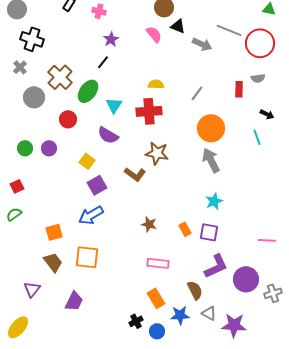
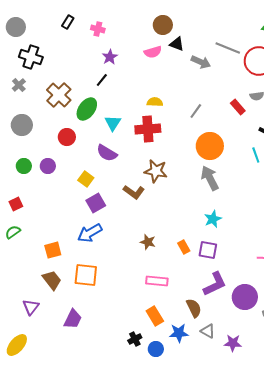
pink semicircle: (154, 34) -> (153, 52), turned 114
red rectangle: (239, 89) -> (238, 107), turned -42
gray circle: (34, 97) -> (22, 125), moved
purple star: (234, 325) -> (233, 343), size x0.7

